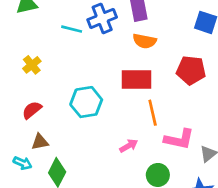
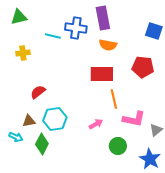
blue cross: (102, 18) -> (76, 28), turned 30
yellow cross: (32, 65) -> (23, 53), moved, turned 32
cyan hexagon: (86, 102) -> (55, 119), moved
red semicircle: (32, 110) -> (38, 92), moved

